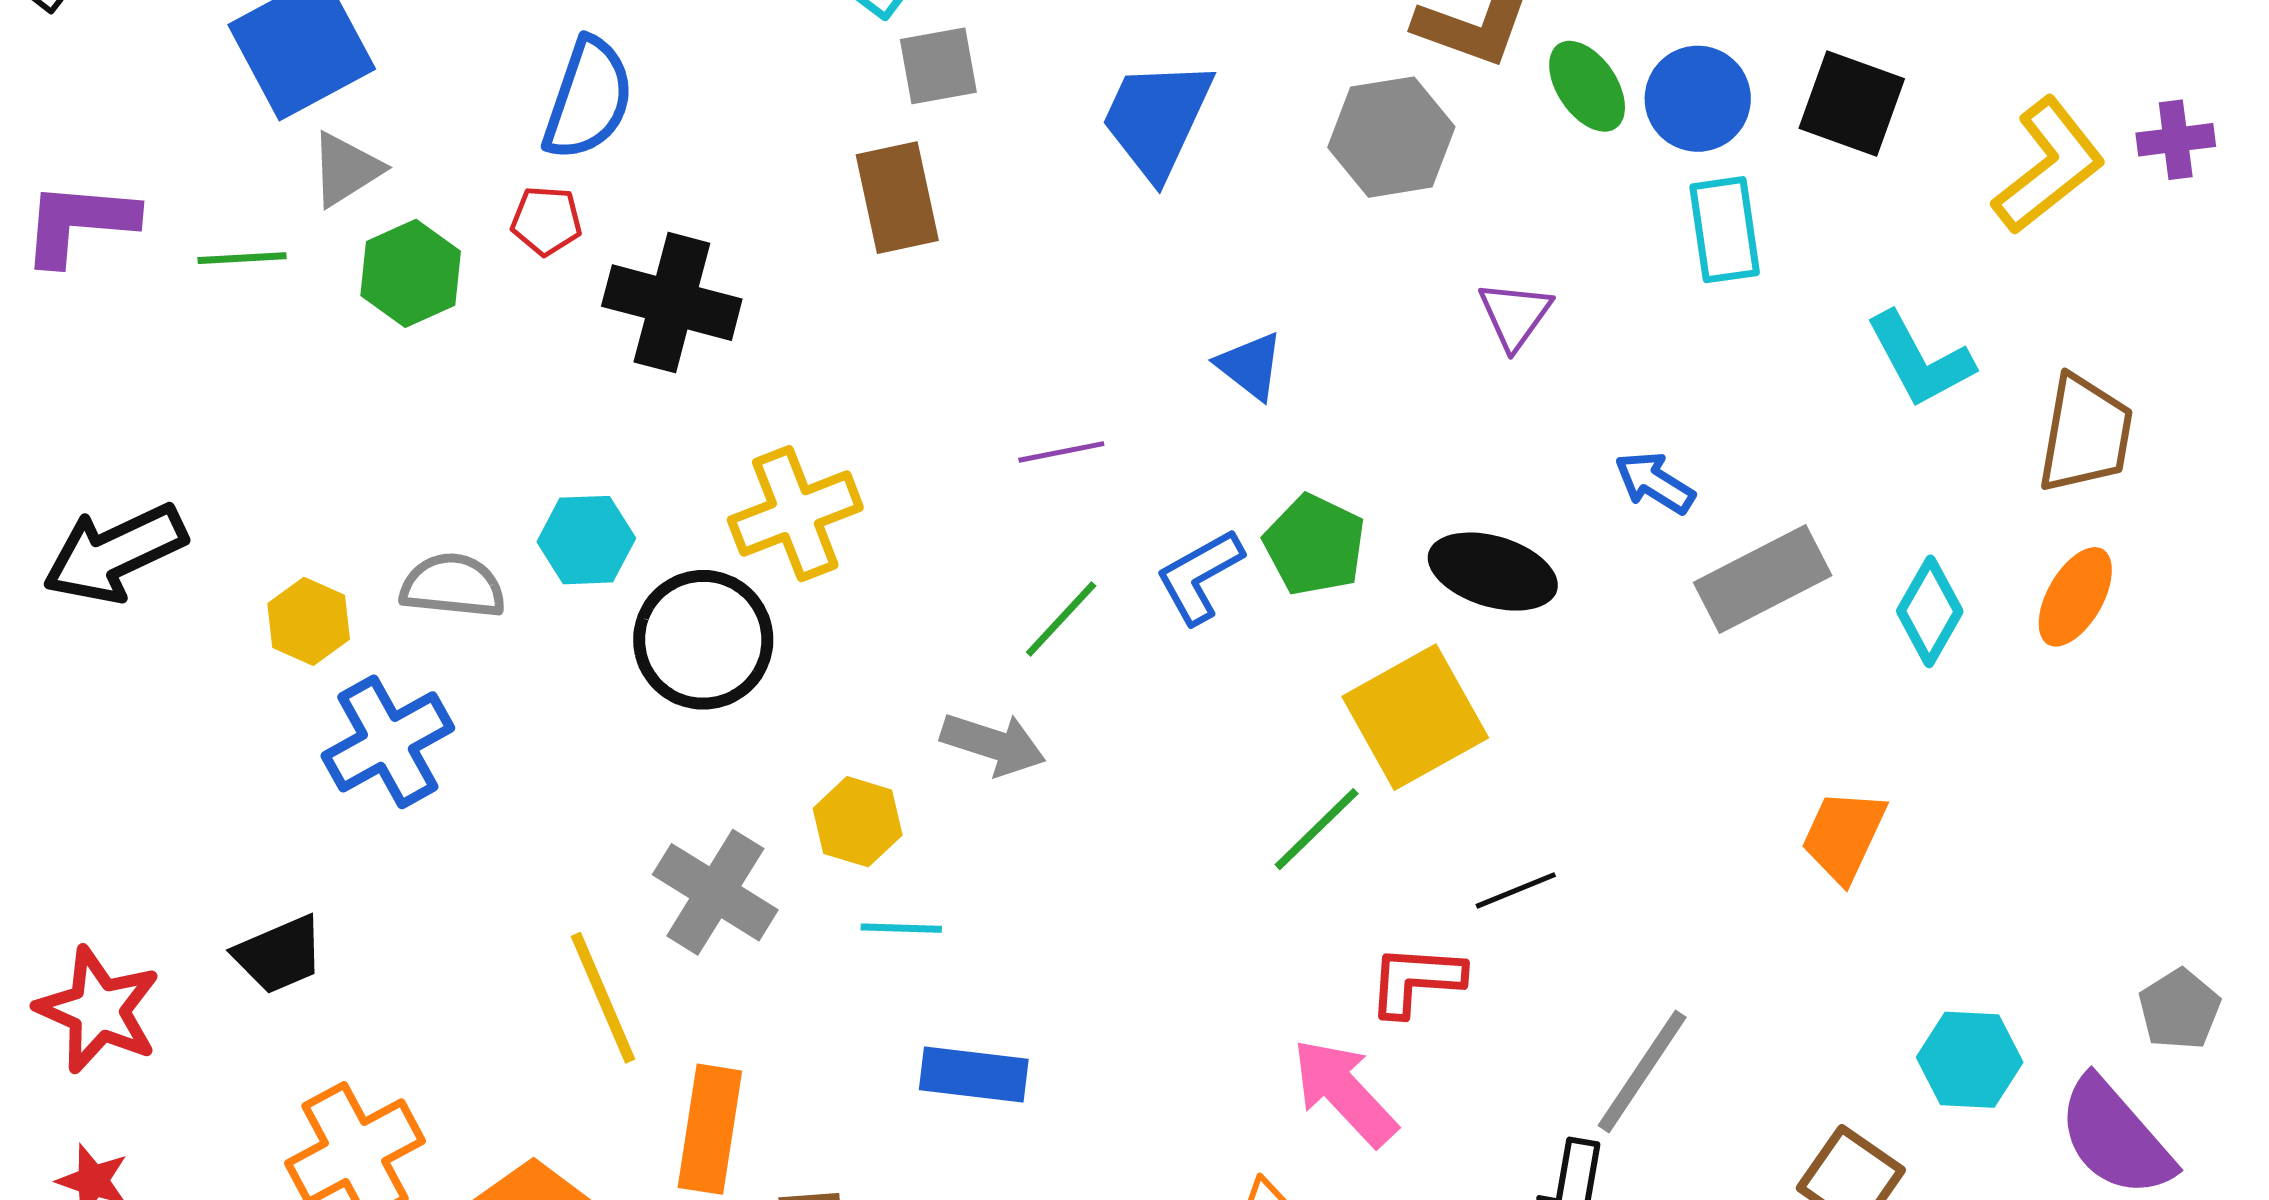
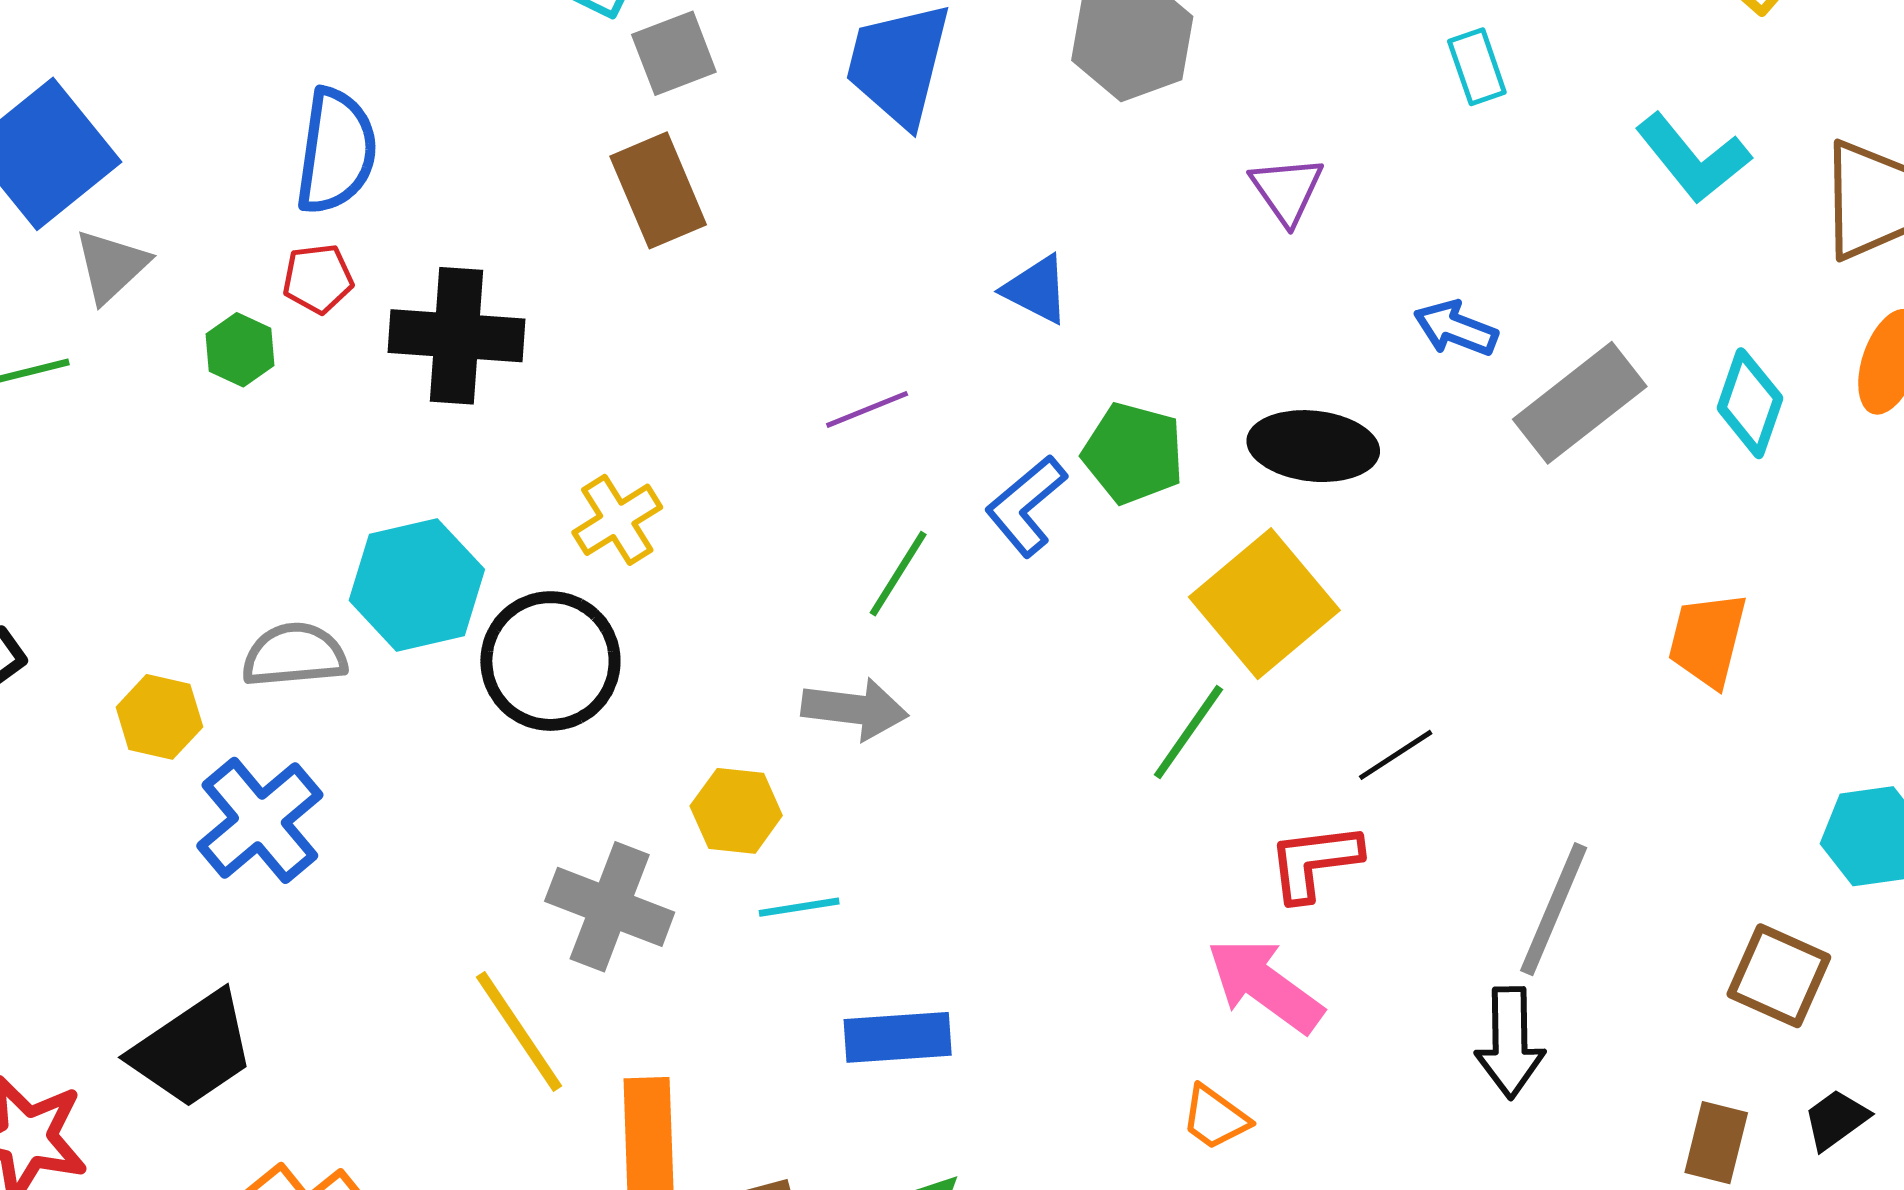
cyan rectangle: (1725, 230) -> (1477, 67), size x0.7
green hexagon: (411, 273) -> (240, 350), moved, size x0.7
yellow cross: (795, 514) -> (617, 520), size x0.7
cyan hexagon: (586, 540) -> (417, 585), size x1.4
black trapezoid: (279, 955) -> (193, 1050), size x1.4

